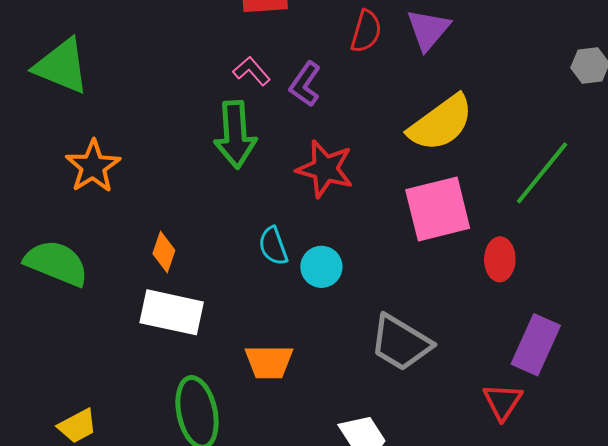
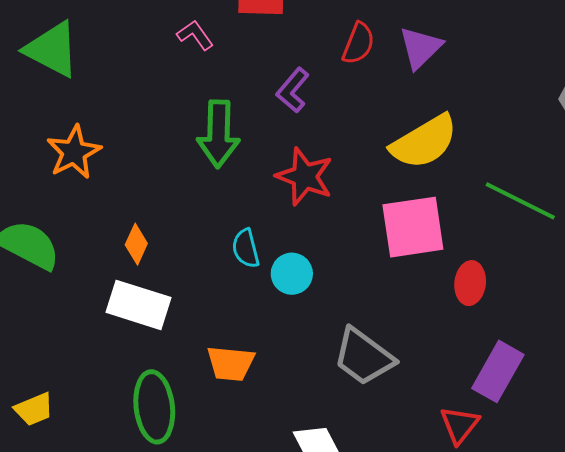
pink L-shape: (252, 71) -> (195, 35), moved
green line: (542, 173) -> (520, 201), turned 72

